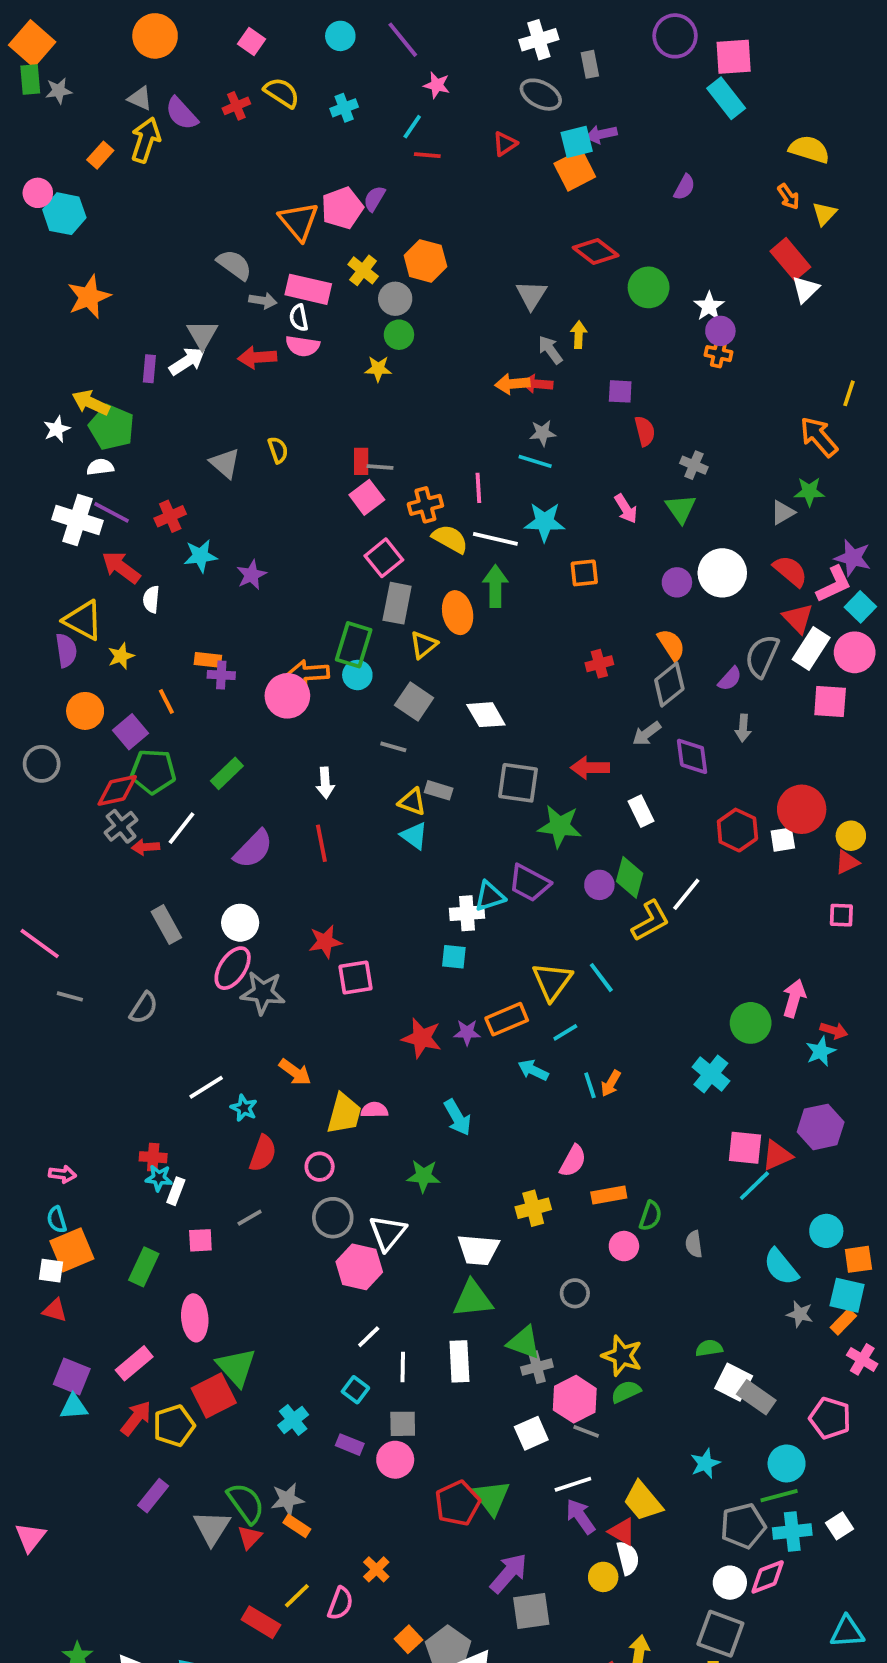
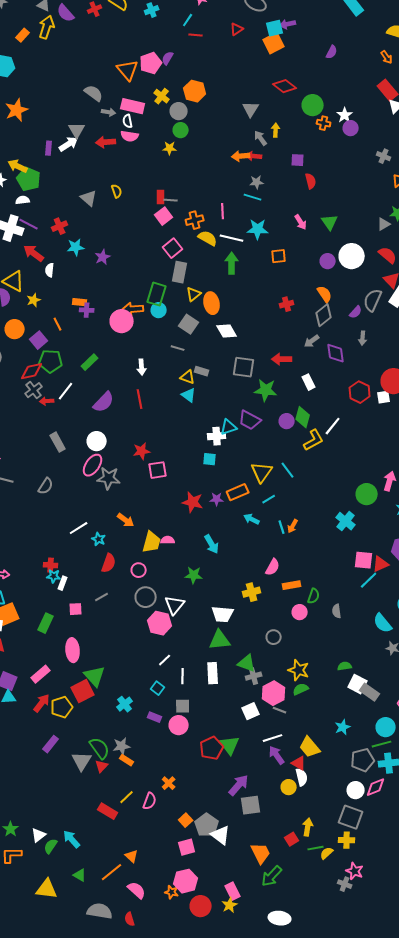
orange cross: (718, 354) -> (324, 123), moved
gray cross: (694, 465) -> (384, 156), moved
orange ellipse: (458, 613) -> (212, 303), moved

